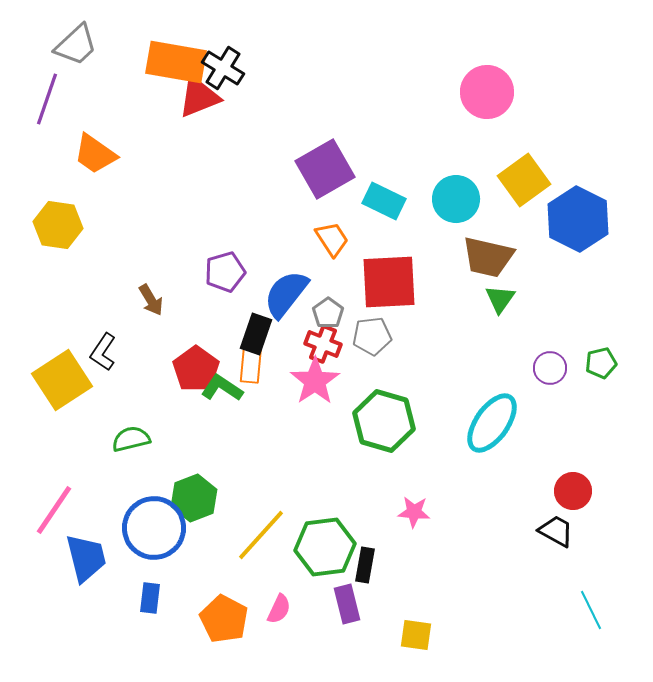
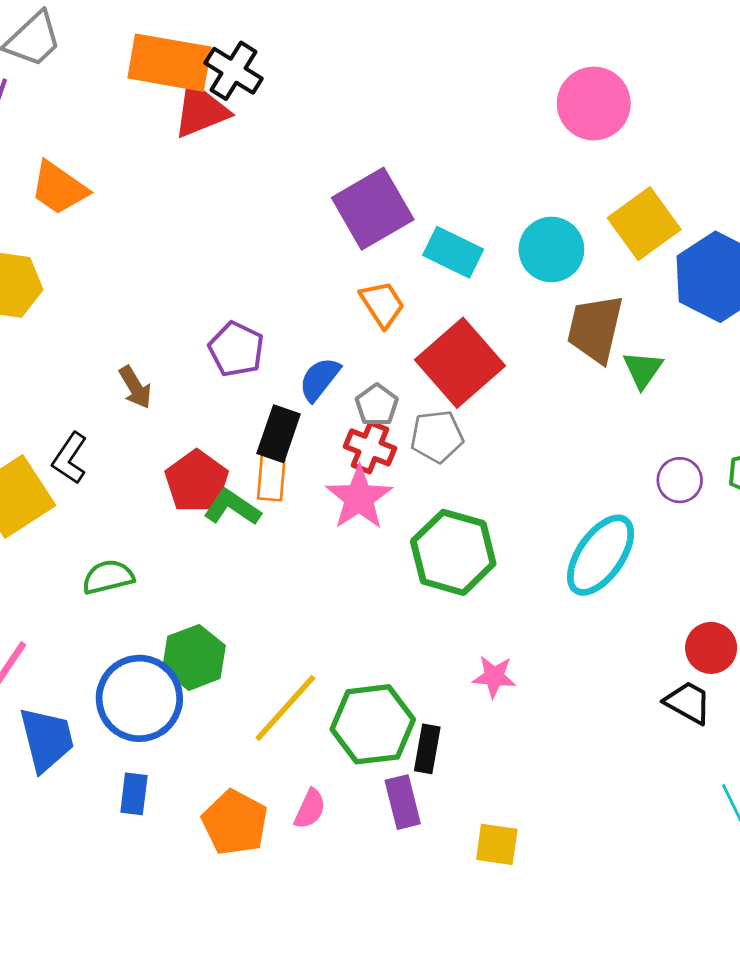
brown trapezoid: (488, 257) -> (595, 329), turned 90
purple pentagon: (225, 272) -> (236, 349), turned -30
red square: (389, 282) -> (460, 363), turned -38
blue semicircle: (286, 294) -> (319, 379), size x0.7
green triangle: (500, 299) -> (643, 370), moved

